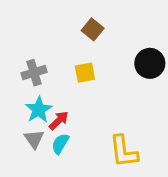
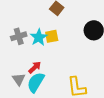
cyan star: (39, 110) -> (39, 37), moved
cyan semicircle: (60, 144) -> (36, 82), size x1.5

